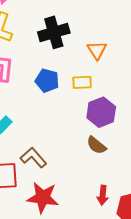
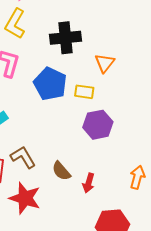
blue pentagon: (47, 81) -> (50, 84), size x1.4
brown semicircle: (96, 145) -> (61, 171), moved
red arrow: (103, 195) -> (89, 183), moved

